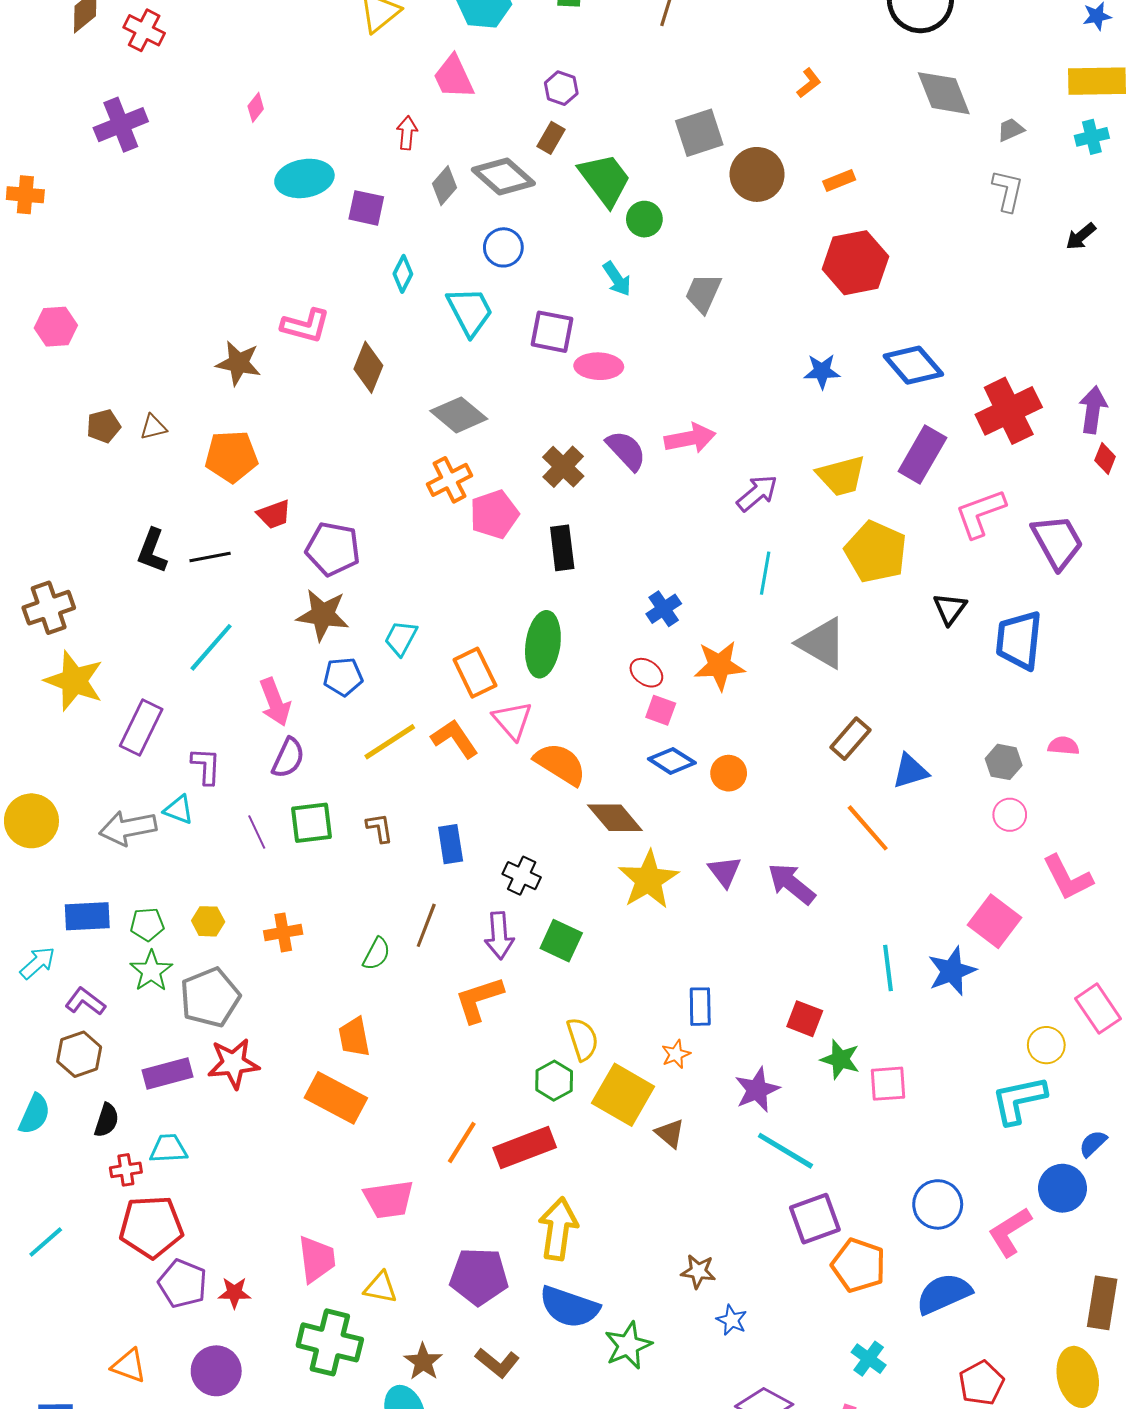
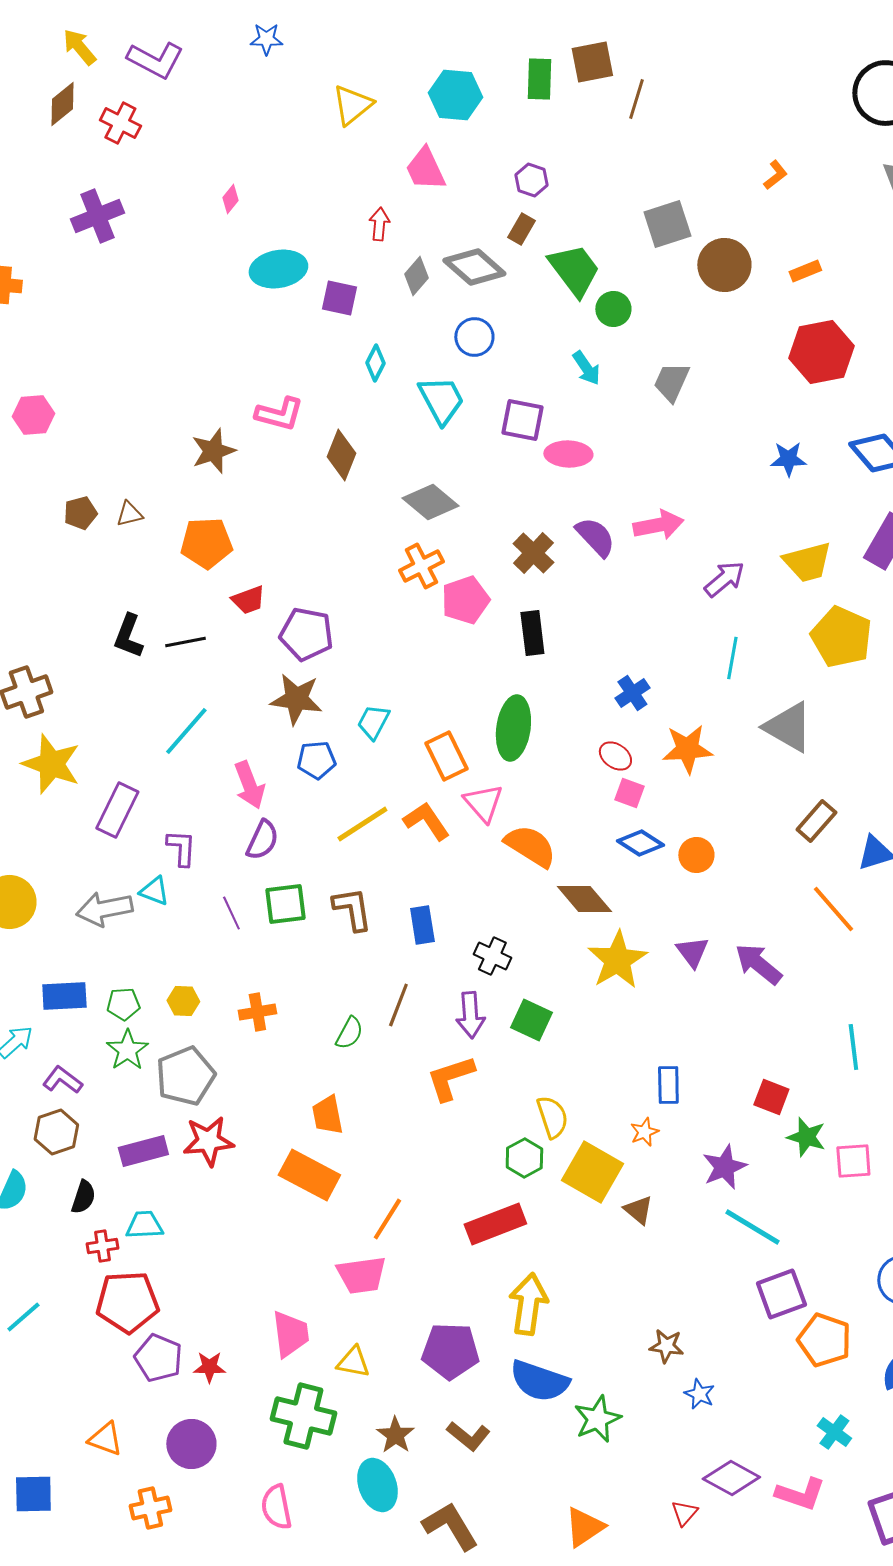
brown star: (238, 363) -> (213, 451), turned -30
brown L-shape: (380, 828) -> (352, 909), size x1.5
orange line: (462, 1143) -> (387, 1219), moved

